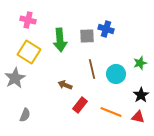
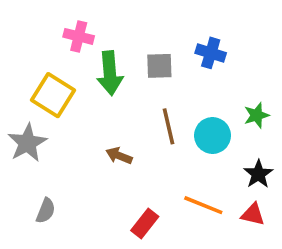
pink cross: (28, 20) -> (79, 36), moved
blue cross: (106, 29) -> (211, 53), moved
red rectangle: (80, 105) -> (145, 224), moved

